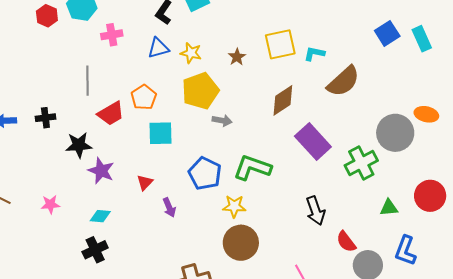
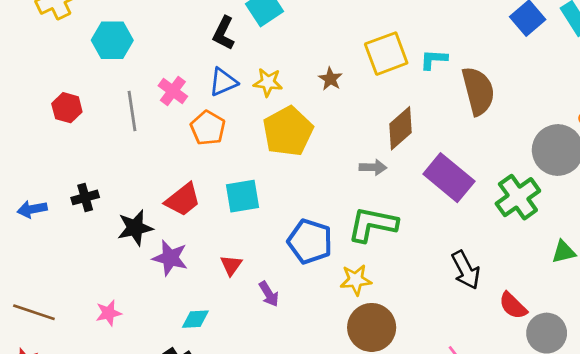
red hexagon: (47, 16) -> (67, 108), moved
pink cross: (112, 35) -> (173, 91), moved, turned -35
gray line: (88, 81) -> (132, 111), moved
brown semicircle: (343, 81) -> (478, 91), turned -54
orange pentagon: (144, 97) -> (208, 128), moved
red trapezoid: (111, 114) -> (183, 200), moved
gray arrow: (222, 120) -> (373, 167), moved
cyan diamond: (100, 216) -> (195, 319), moved

